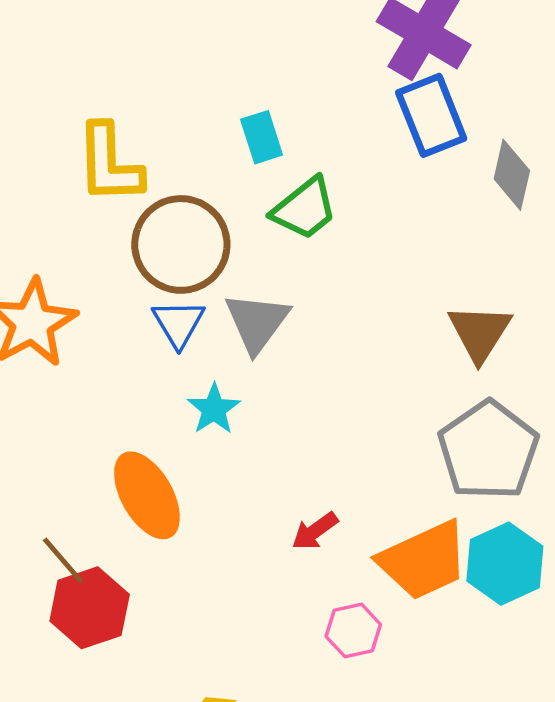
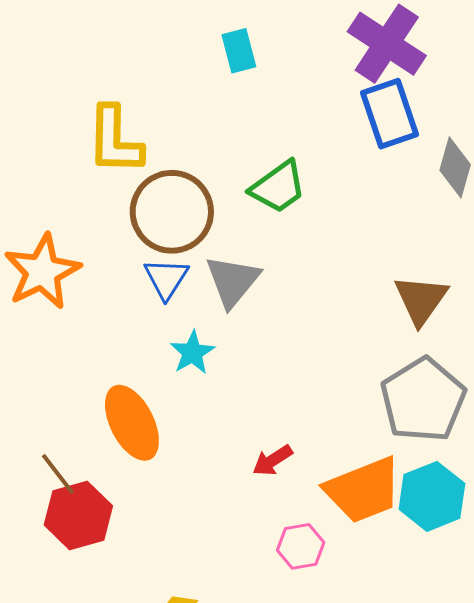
cyan rectangle: (262, 137) -> (239, 51), moved

